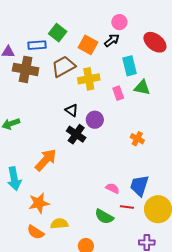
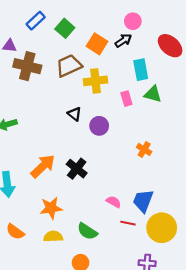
blue rectangle: (37, 45) -> (36, 21), moved, turned -42
black cross: (76, 134) -> (77, 169), moved
orange star: (39, 203) -> (51, 208), moved
green semicircle: (104, 217) -> (87, 231), moved
orange semicircle: (36, 232) -> (15, 232), moved

